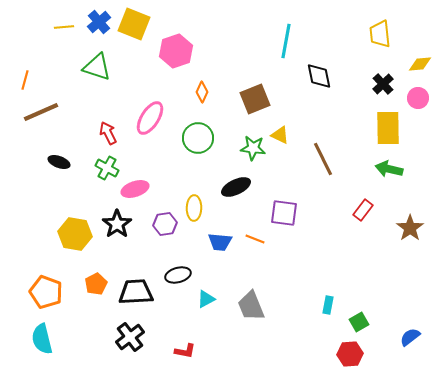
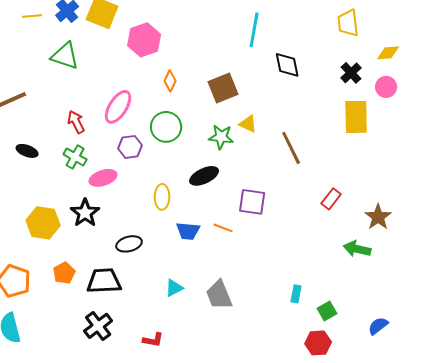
green arrow: (389, 169) -> (357, 249), moved
purple hexagon: (165, 224) -> (130, 147), moved
black ellipse: (178, 275) -> (129, 244), moved

